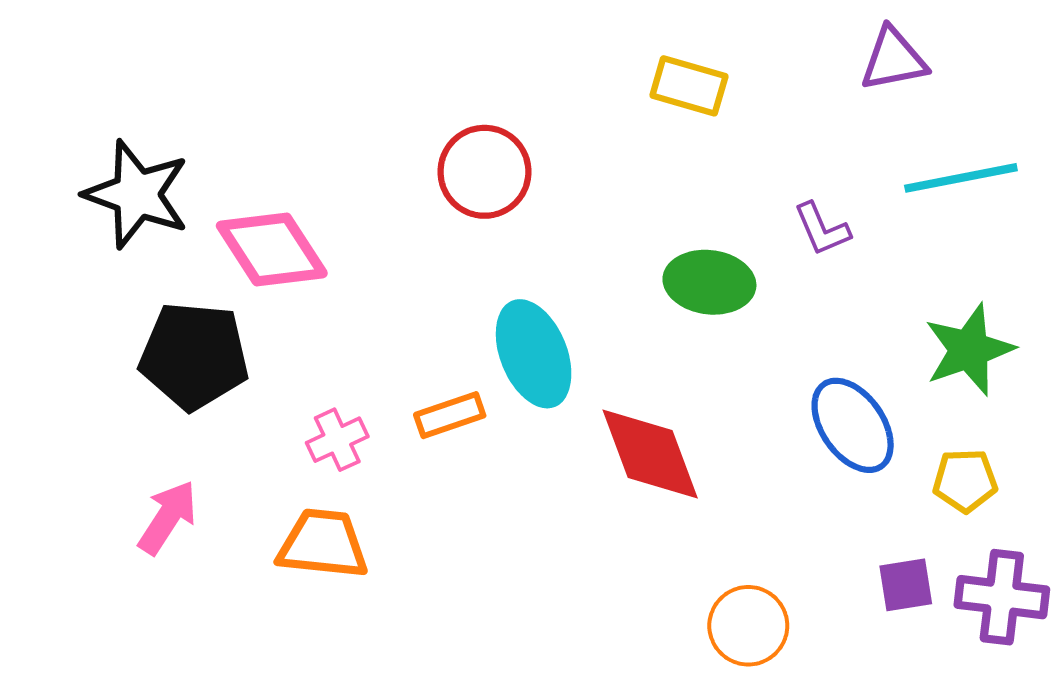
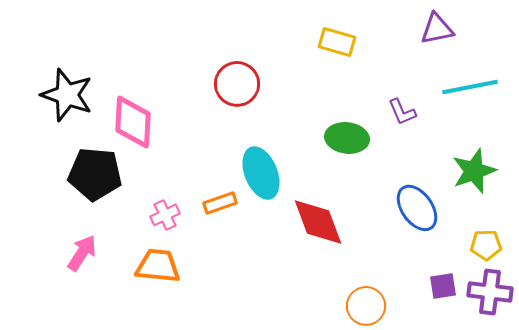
pink diamond: (272, 249) -> (133, 122), turned 36
yellow pentagon: (965, 481) -> (486, 245), moved

